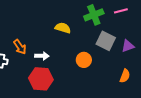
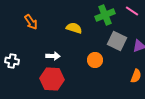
pink line: (121, 11) -> (132, 11), turned 48
orange arrow: (20, 47) -> (31, 22), moved

